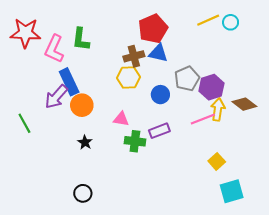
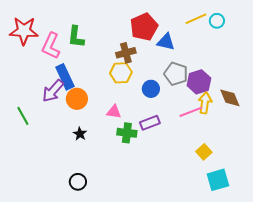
blue triangle: (158, 53) -> (166, 42), moved
gray pentagon: (187, 79) -> (176, 74), turned -30
brown diamond: (244, 104) -> (230, 98), turned 30

